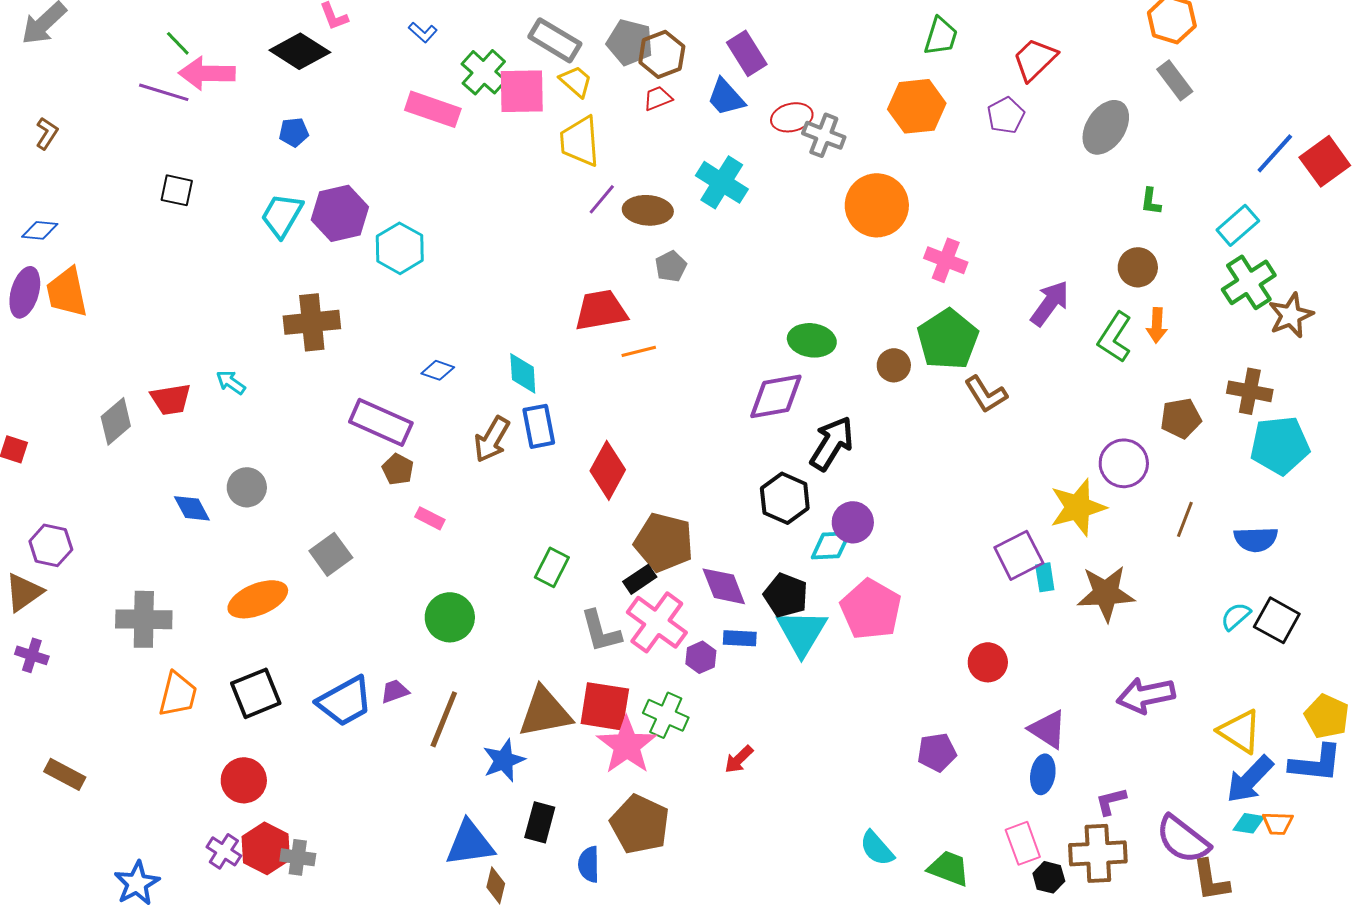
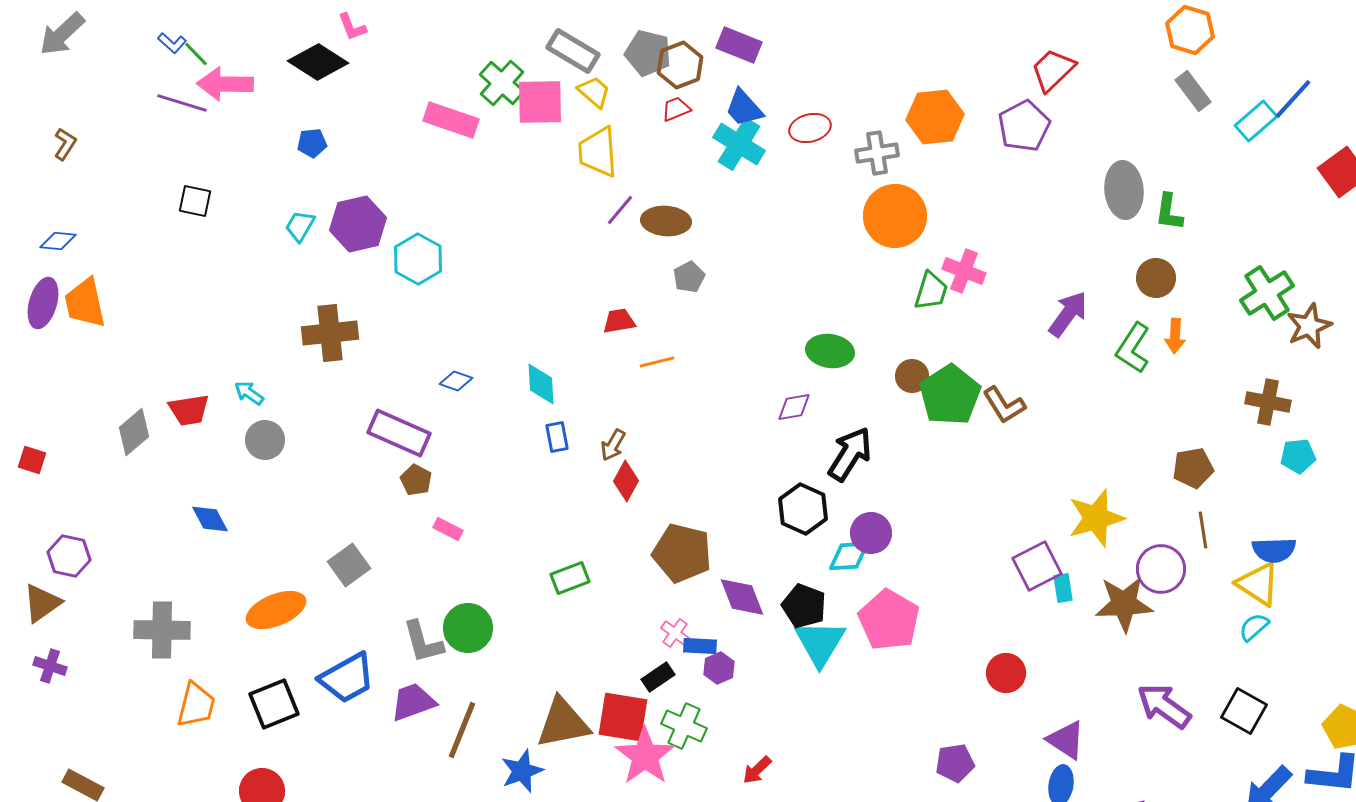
blue L-shape: (423, 32) -> (172, 43), moved
green trapezoid: (941, 36) -> (931, 291), moved
purple rectangle: (747, 53) -> (739, 45), moved, turned -36
purple pentagon: (1006, 115) -> (1024, 126), size x1.4
gray ellipse: (1106, 127) -> (1124, 190), moved, turned -38
gray cross: (824, 135) -> (877, 153), moved, turned -30
blue line: (1275, 153) -> (1293, 99), moved
cyan cross: (722, 182) -> (739, 144), moved
green L-shape: (1151, 201) -> (1169, 212), size x1.4
cyan trapezoid: (282, 215) -> (300, 226), size x0.7
cyan rectangle: (1238, 225) -> (1256, 121), moved
red trapezoid: (601, 310) -> (619, 321), size x0.6
green pentagon: (948, 339) -> (950, 395), moved
purple diamond: (776, 396) -> (794, 407), size x0.6
brown pentagon: (1181, 418) -> (1193, 468), moved
blue rectangle: (539, 426) -> (557, 437), size x0.7
brown arrow: (492, 439) -> (613, 445), moved, size x0.7
cyan pentagon: (1280, 445) -> (1298, 456), size x0.6
purple circle: (1124, 463) -> (1161, 569), moved
red diamond: (608, 470) -> (626, 481), size x0.7
gray circle: (247, 487) -> (265, 440), moved
brown line: (1185, 519) -> (1203, 530), turned -30
green rectangle: (552, 567) -> (570, 578), turned 42
black rectangle: (640, 579) -> (658, 677), moved
black square: (1277, 620) -> (1244, 711), moved
pink cross: (657, 622) -> (675, 633), size x0.5
gray L-shape: (601, 631) -> (423, 642), moved
blue rectangle: (740, 638) -> (700, 646), moved
purple trapezoid: (395, 691) -> (413, 702), size x1.6
purple arrow: (1146, 695) -> (1164, 706), turned 48
blue trapezoid: (345, 701) -> (347, 678), moved
yellow triangle: (1240, 731) -> (1258, 584), moved

